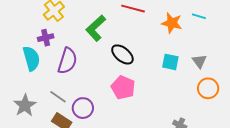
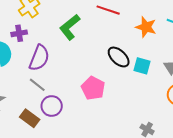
black ellipse: (122, 54) -> (119, 57), moved
gray line: (58, 97) -> (37, 85), moved

